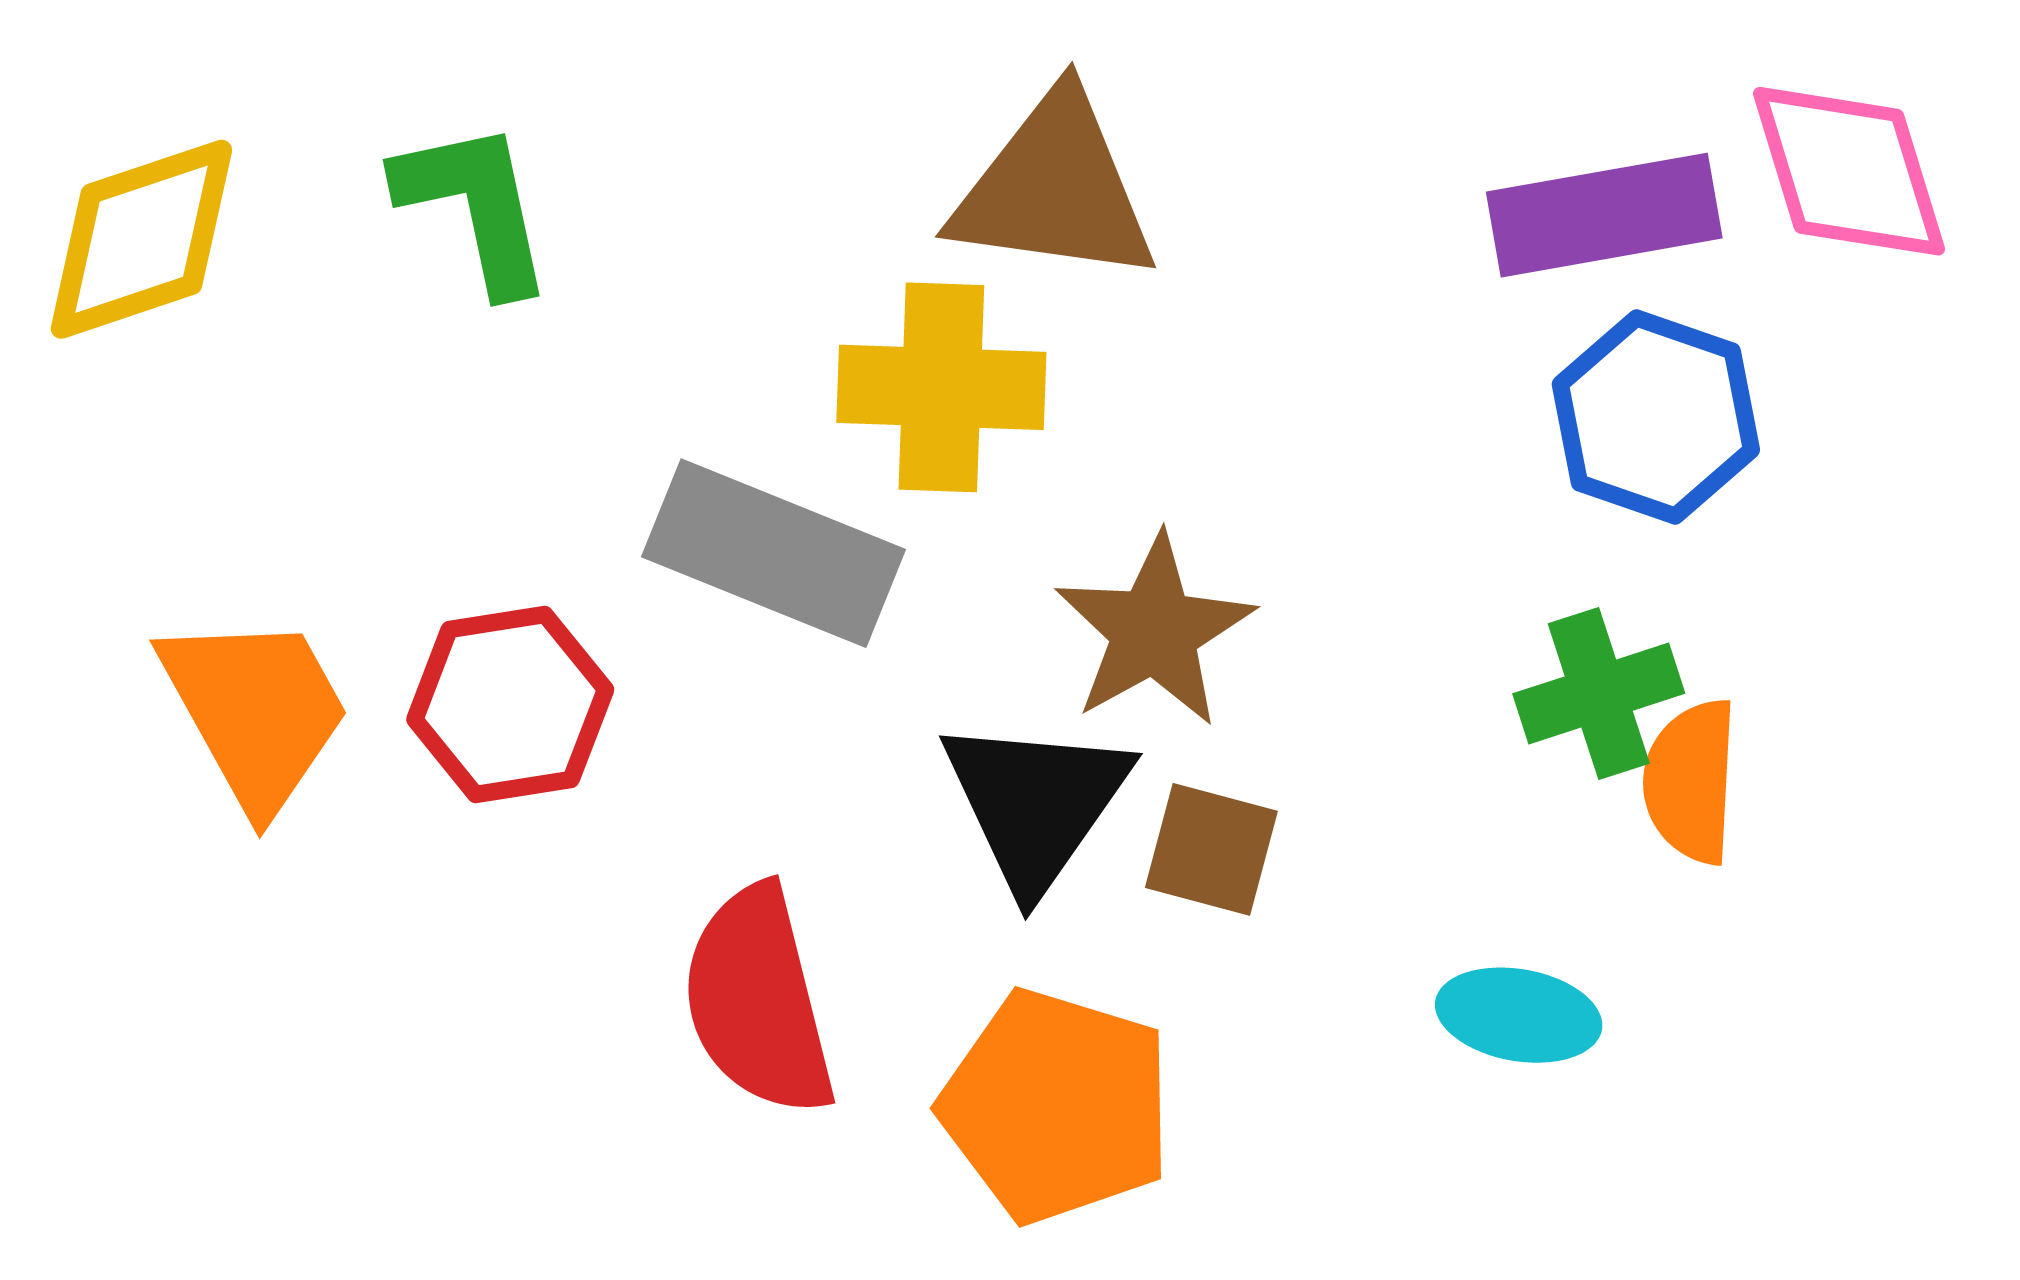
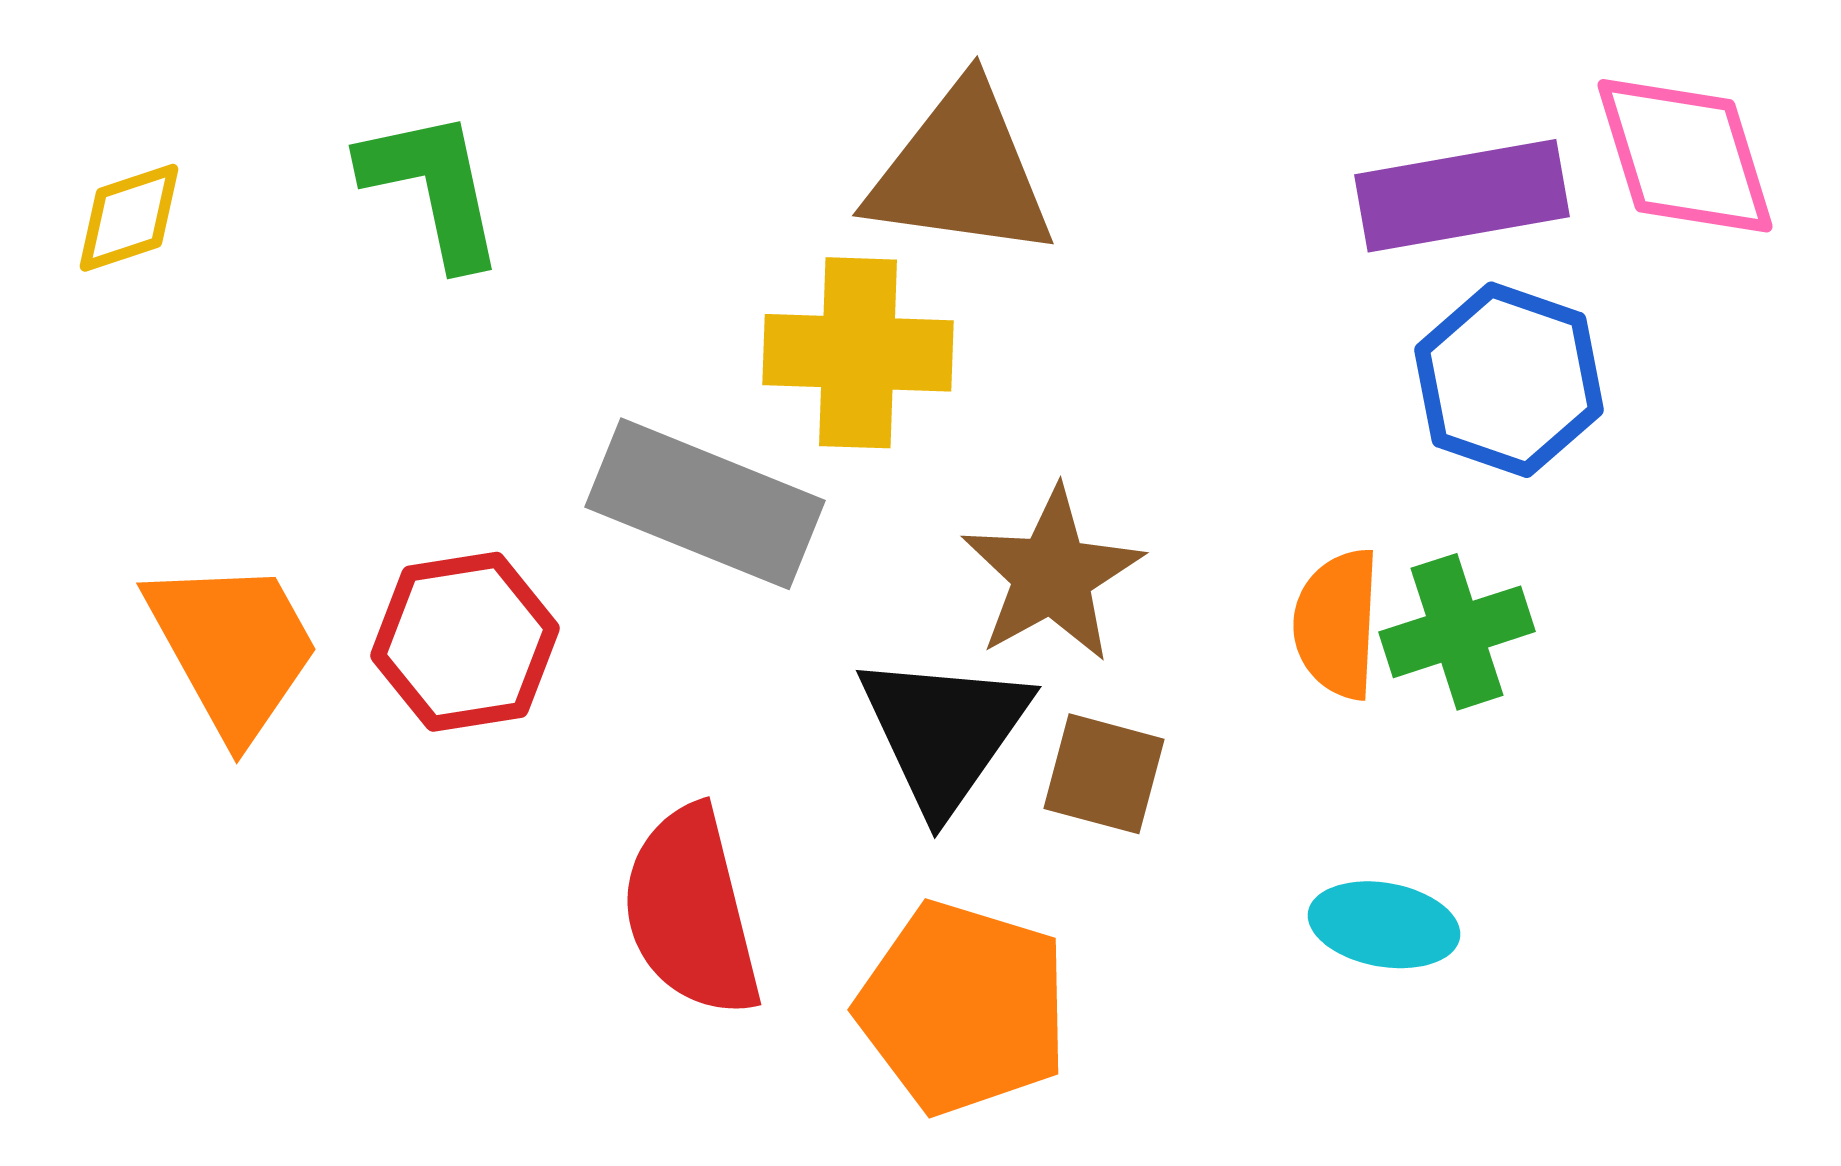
yellow diamond: (141, 239) -> (129, 218), size x0.6
orange semicircle: (1691, 781) -> (1337, 624), moved

